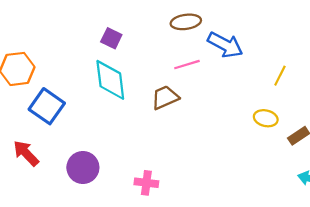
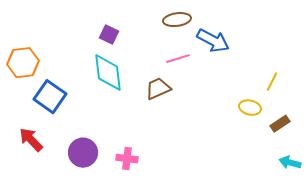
yellow line: (280, 76) -> (272, 82), moved
pink cross: (146, 183) -> (127, 159), moved

